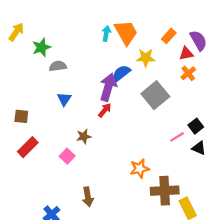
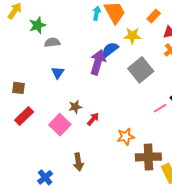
red arrow: (105, 110) -> (93, 119), moved
pink square: (67, 156) -> (60, 125), size x1.5

